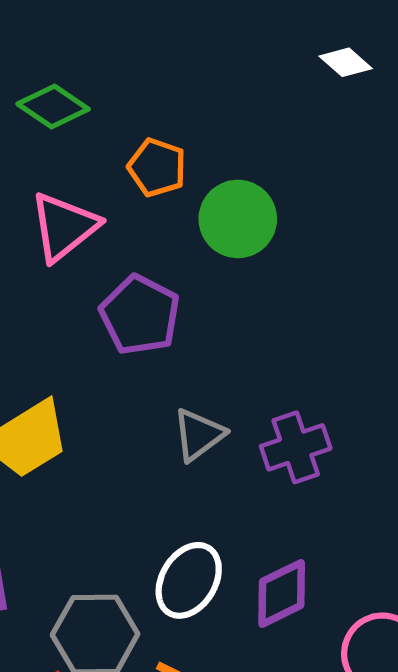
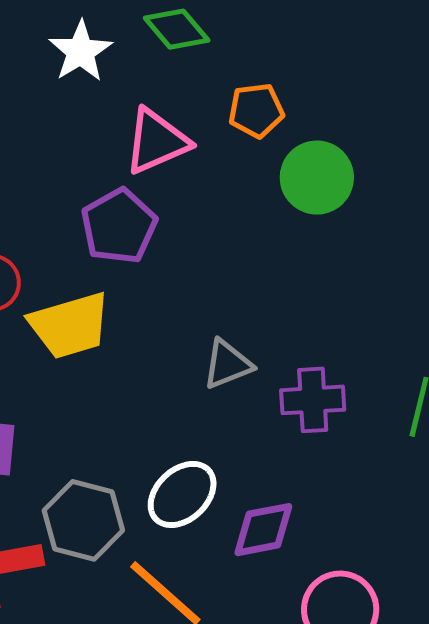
orange pentagon: (157, 167) -> (256, 110), turned 30
purple pentagon: (140, 315) -> (119, 226), moved

